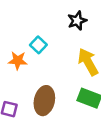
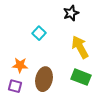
orange star: (18, 61) -> (20, 65), moved

